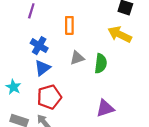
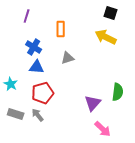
green semicircle: (101, 63) -> (118, 92), moved
blue triangle: (43, 68) -> (37, 67), turned 42
purple triangle: (105, 108) -> (93, 103), turned -30

